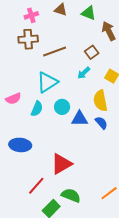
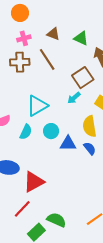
brown line: (55, 51) -> (47, 59), moved, turned 75
brown square: (92, 52) -> (83, 78), size x1.5
red triangle: (61, 164) -> (34, 182), moved

